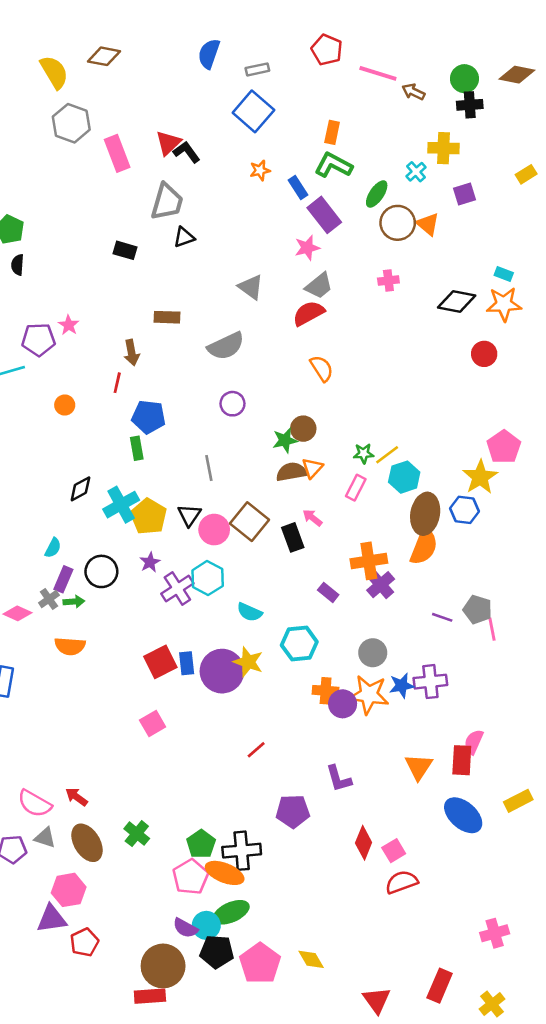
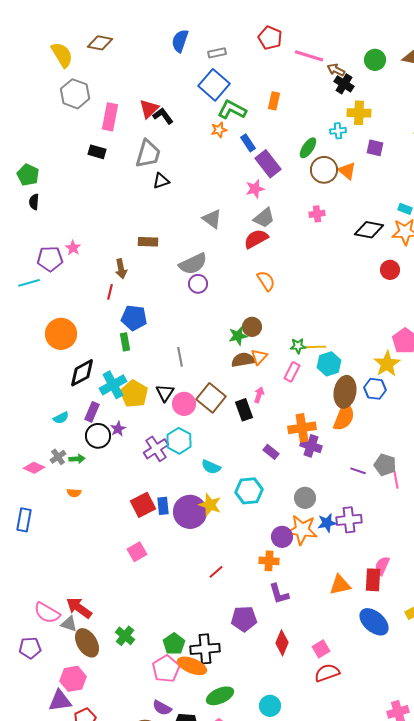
black cross: (470, 105) -> (344, 84), moved, turned 36
pink rectangle: (117, 153) -> (110, 117), turned 32
green L-shape: (333, 165) -> (232, 110), moved
cyan cross: (416, 172) -> (338, 131), turned 35
purple square: (464, 194) -> (375, 148), turned 30
black rectangle: (125, 250) -> (97, 152), moved
purple circle: (232, 404) -> (198, 284), moved
orange circle: (65, 405) -> (61, 334), moved, size x2.0
yellow line: (387, 455) -> (316, 347), turned 36
black diamond: (80, 489) -> (82, 373), size x1.4
pink arrow: (312, 518) -> (259, 395), turned 70
cyan semicircle: (53, 548) -> (61, 418), turned 35
purple star: (150, 562) -> (118, 429), moved
purple rectangle: (63, 579) -> (92, 412), moved
purple cross: (381, 585) -> (311, 446), turned -30
orange semicircle: (70, 646) -> (74, 493), size x0.6
orange cross: (326, 691) -> (269, 561), moved
orange triangle: (419, 767) -> (340, 585), turned 45
red arrow: (77, 797) -> (79, 608), size x1.5
gray triangle: (45, 838) -> (69, 624), moved
red diamond: (364, 843) -> (282, 643), moved
green ellipse: (231, 912) -> (220, 696), moved
cyan circle: (206, 925) -> (270, 706), moved

